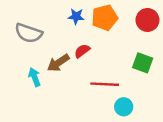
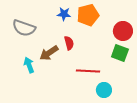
red circle: (147, 20) -> (123, 31), moved
red semicircle: (82, 51) -> (69, 43), turned 112

